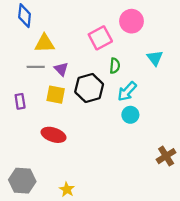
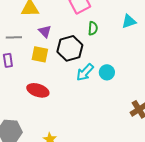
cyan triangle: (155, 58) -> (129, 21), turned 49
gray line: (36, 67) -> (14, 37), moved
cyan arrow: (127, 91) -> (85, 72), moved

